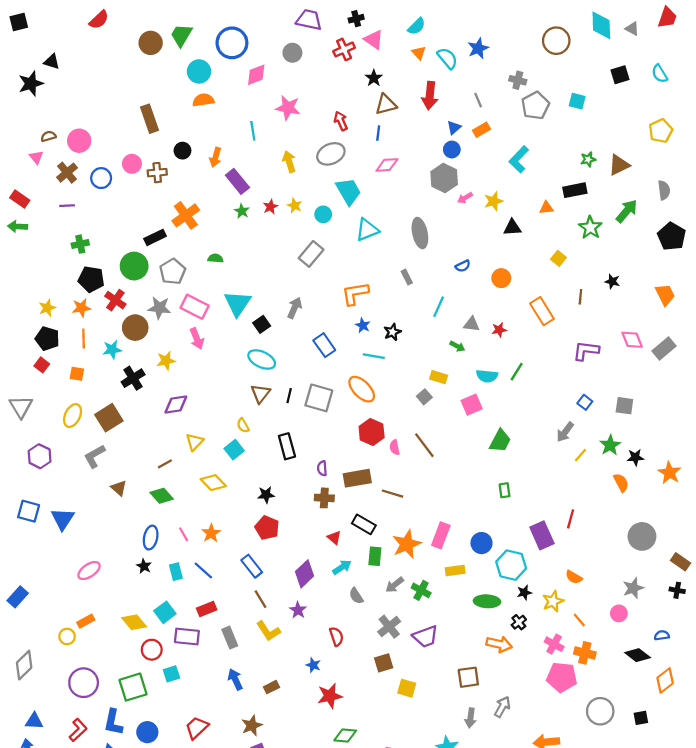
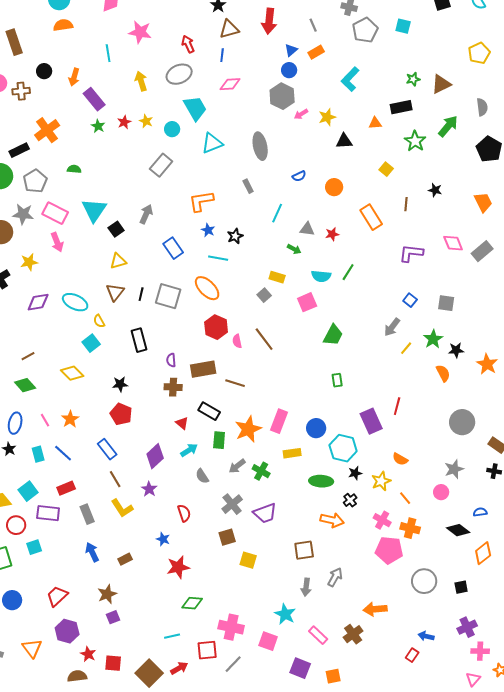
cyan ellipse: (262, 359) -> (75, 302), moved
yellow triangle: (195, 442) -> (118, 261), moved, turned 30

